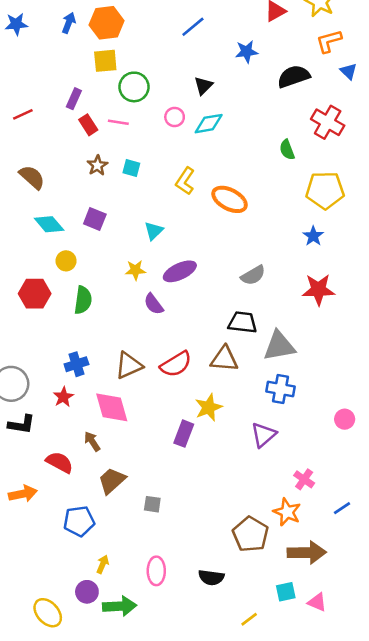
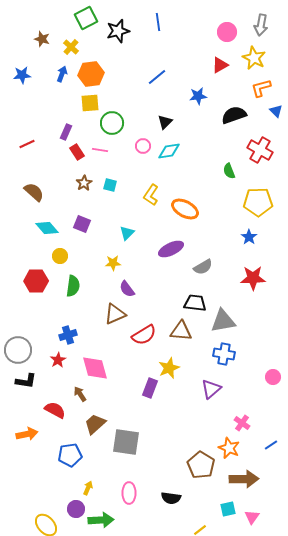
purple ellipse: (180, 271) -> (171, 249), moved
brown triangle: (129, 366) -> (115, 314), moved
gray square: (152, 504) -> (126, 442), size x2.0
pink triangle: (317, 602) -> (252, 517), turned 42

